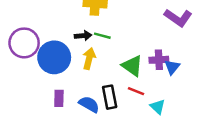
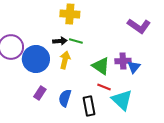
black rectangle: (110, 97) -> (89, 106), moved
purple rectangle: (59, 98) -> (40, 93), turned 32
blue semicircle: (89, 104) -> (65, 98), turned -102
cyan triangle: (158, 107) -> (122, 100), size x1.6

